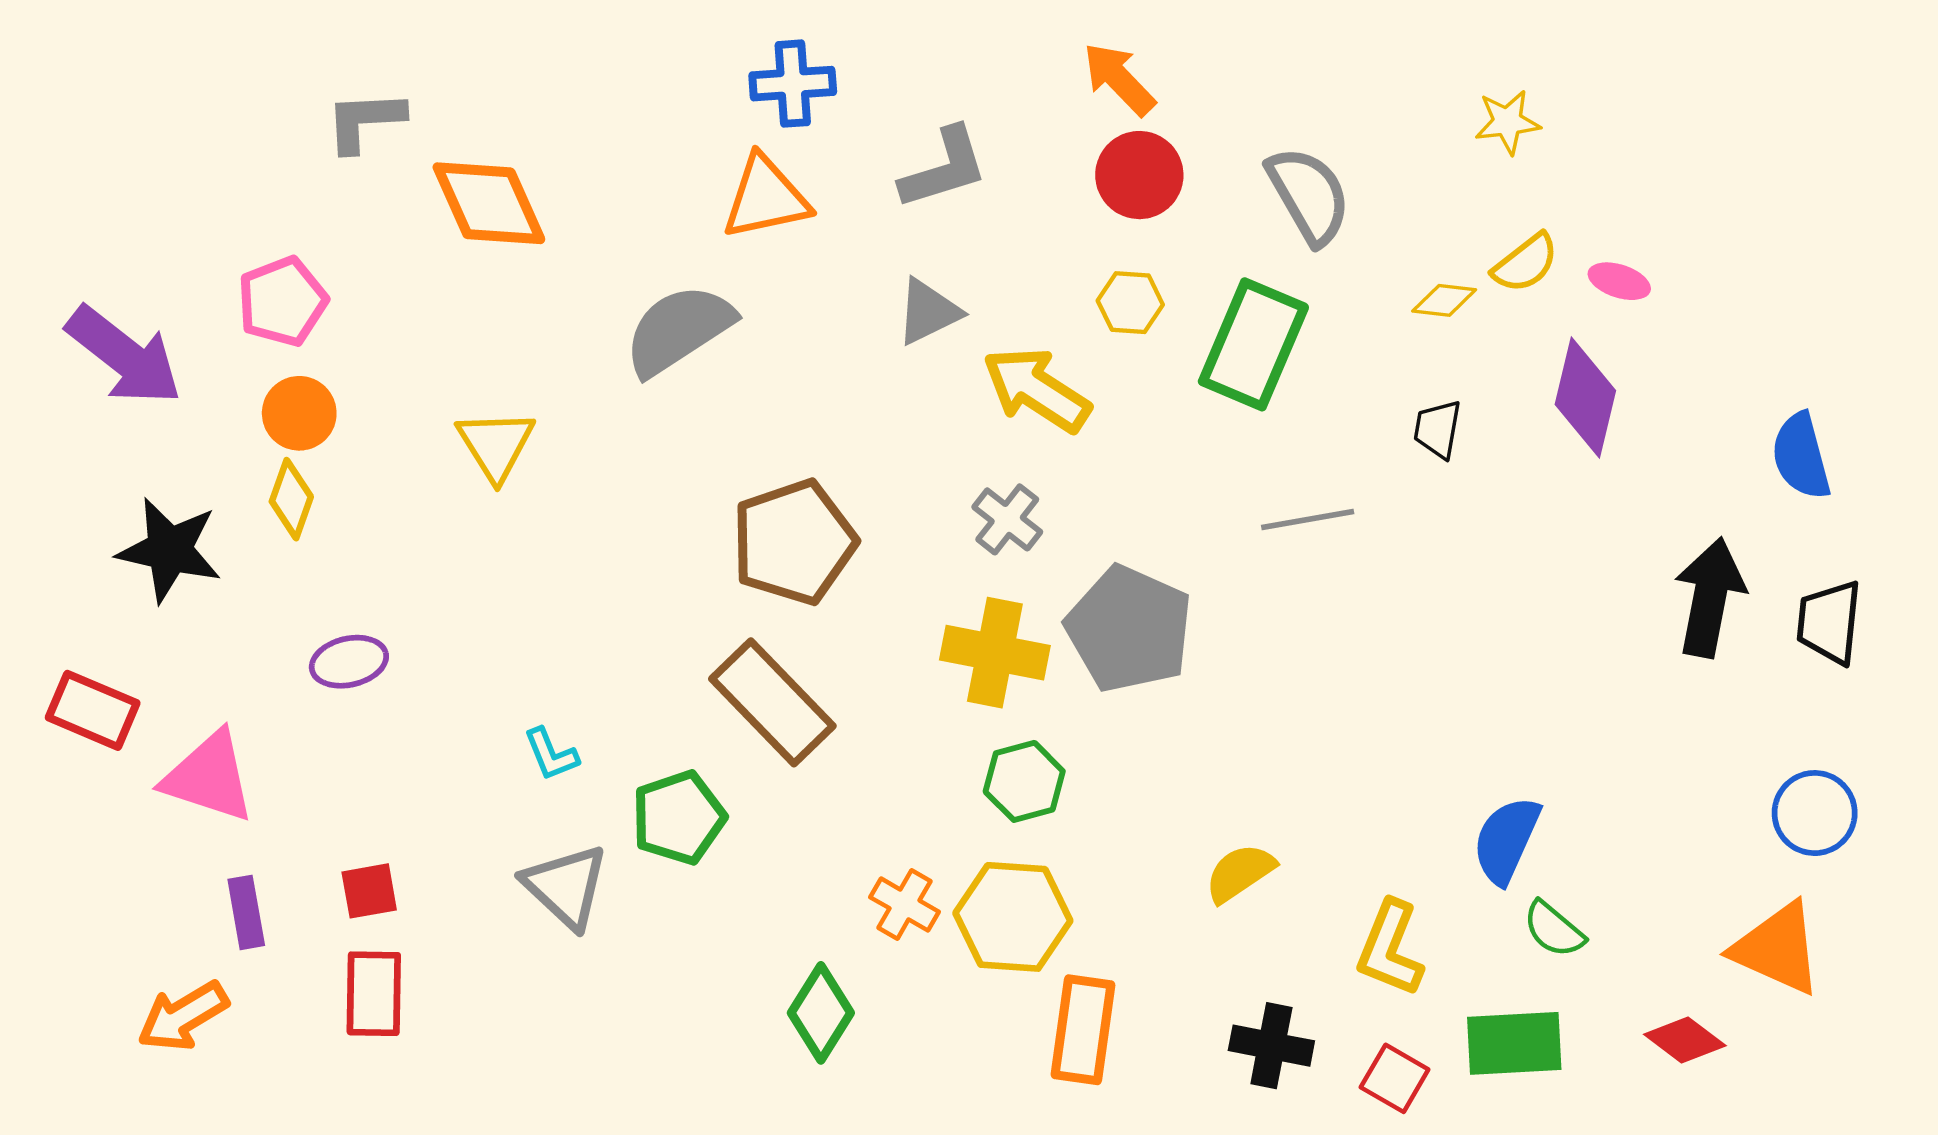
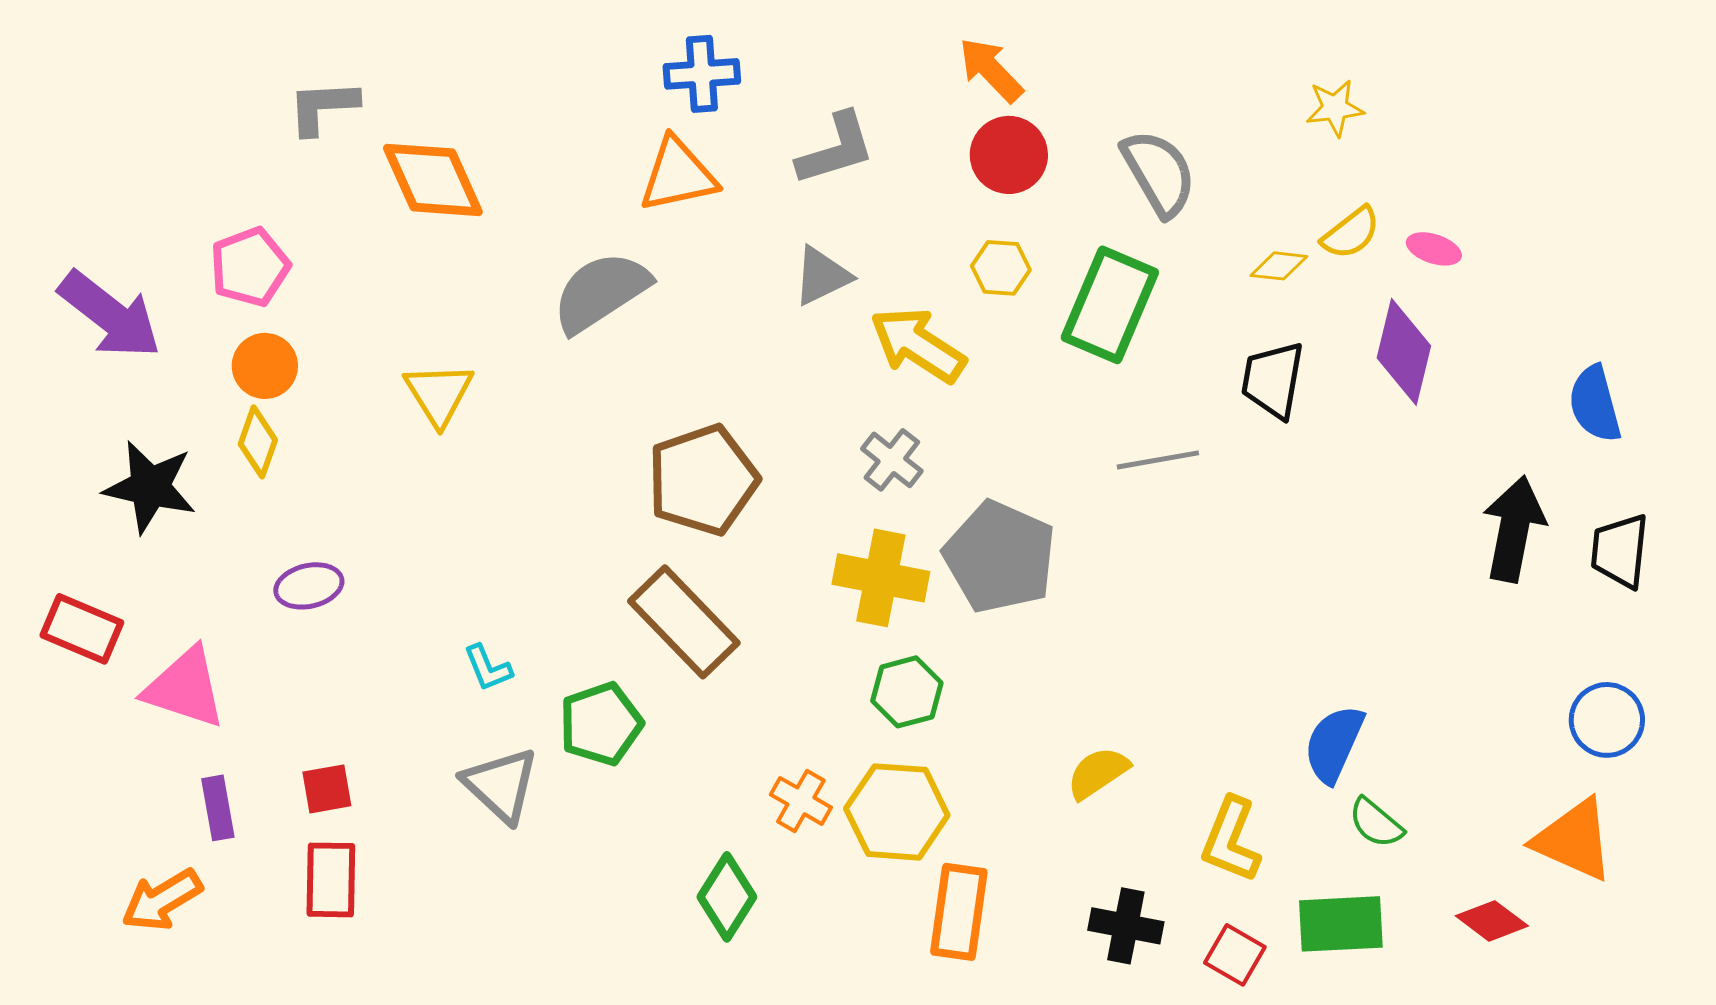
black trapezoid: (1437, 429) -> (1273, 380), size x1.5

